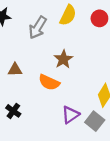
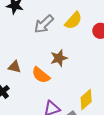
brown triangle: (15, 70) -> (15, 67), moved

